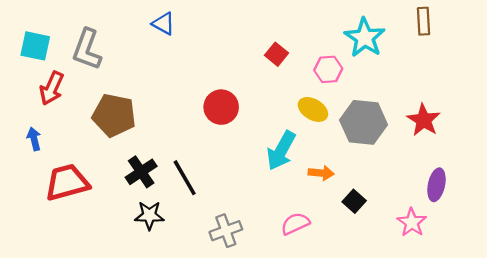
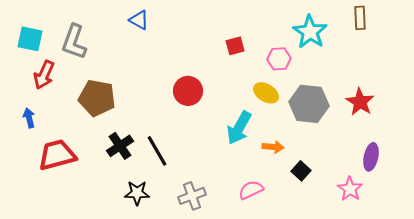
red square: (276, 54) -> (235, 46), turned 36
black star: (149, 215) -> (137, 193), moved

